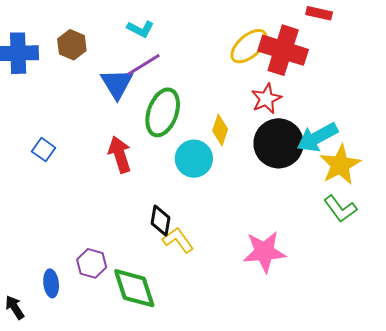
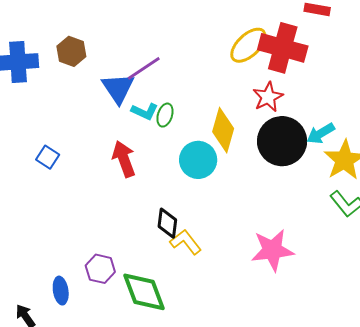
cyan L-shape: (140, 29) -> (145, 111), moved
green ellipse: (163, 112) -> (165, 115), size x0.5
yellow diamond: (220, 130) -> (223, 130), size x1.4
cyan arrow: (317, 137) -> (321, 134), size x0.7

